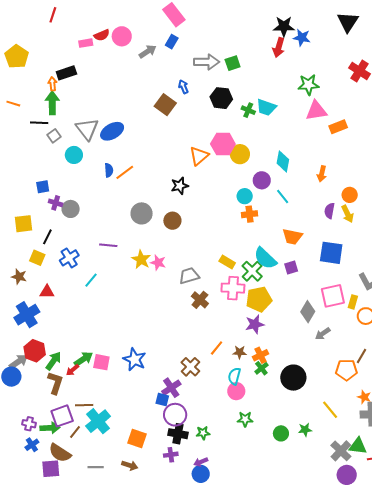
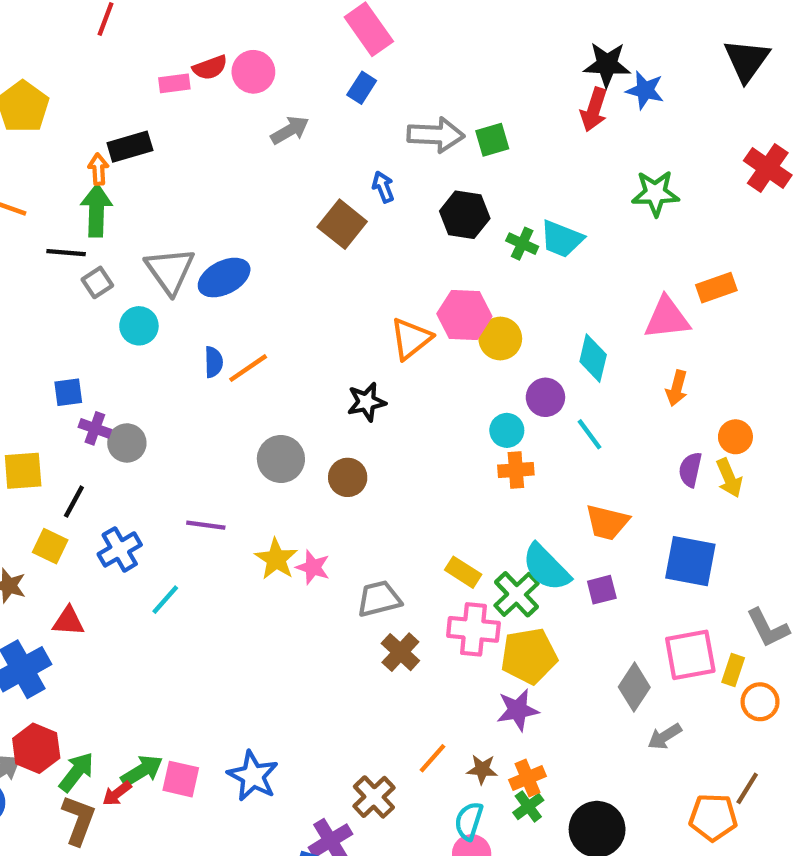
gray arrow: (148, 51) -> (290, 130), moved
pink triangle: (316, 111) -> (667, 318), moved

